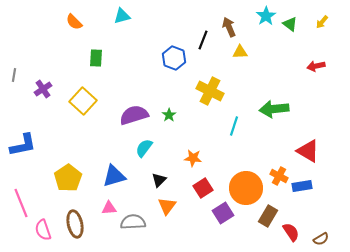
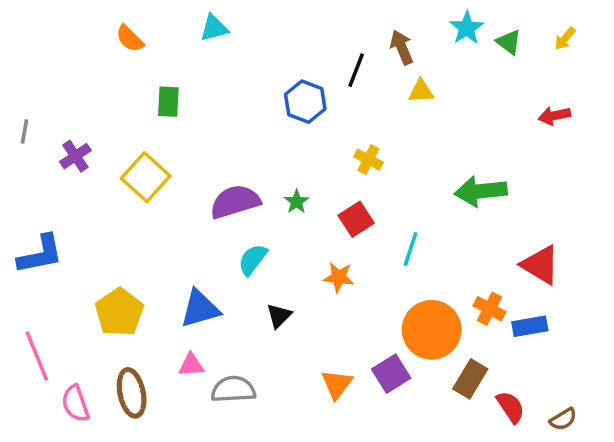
yellow cross: (210, 91) -> (368, 160), size x0.6
cyan line: (234, 126) -> (411, 249), moved
red square: (203, 188) -> (356, 219), moved
orange triangle: (167, 206) -> (337, 384), moved

